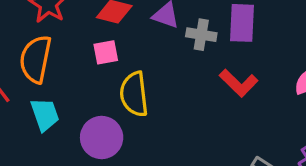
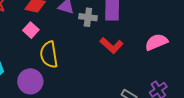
pink square: (106, 52) -> (31, 30), turned -35

